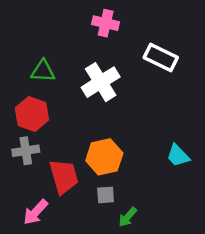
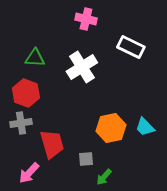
orange hexagon: (104, 157) -> (111, 128), moved

